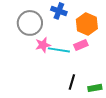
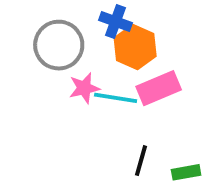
orange hexagon: (87, 24) -> (135, 47), moved
pink rectangle: (81, 45) -> (159, 88), size x1.5

